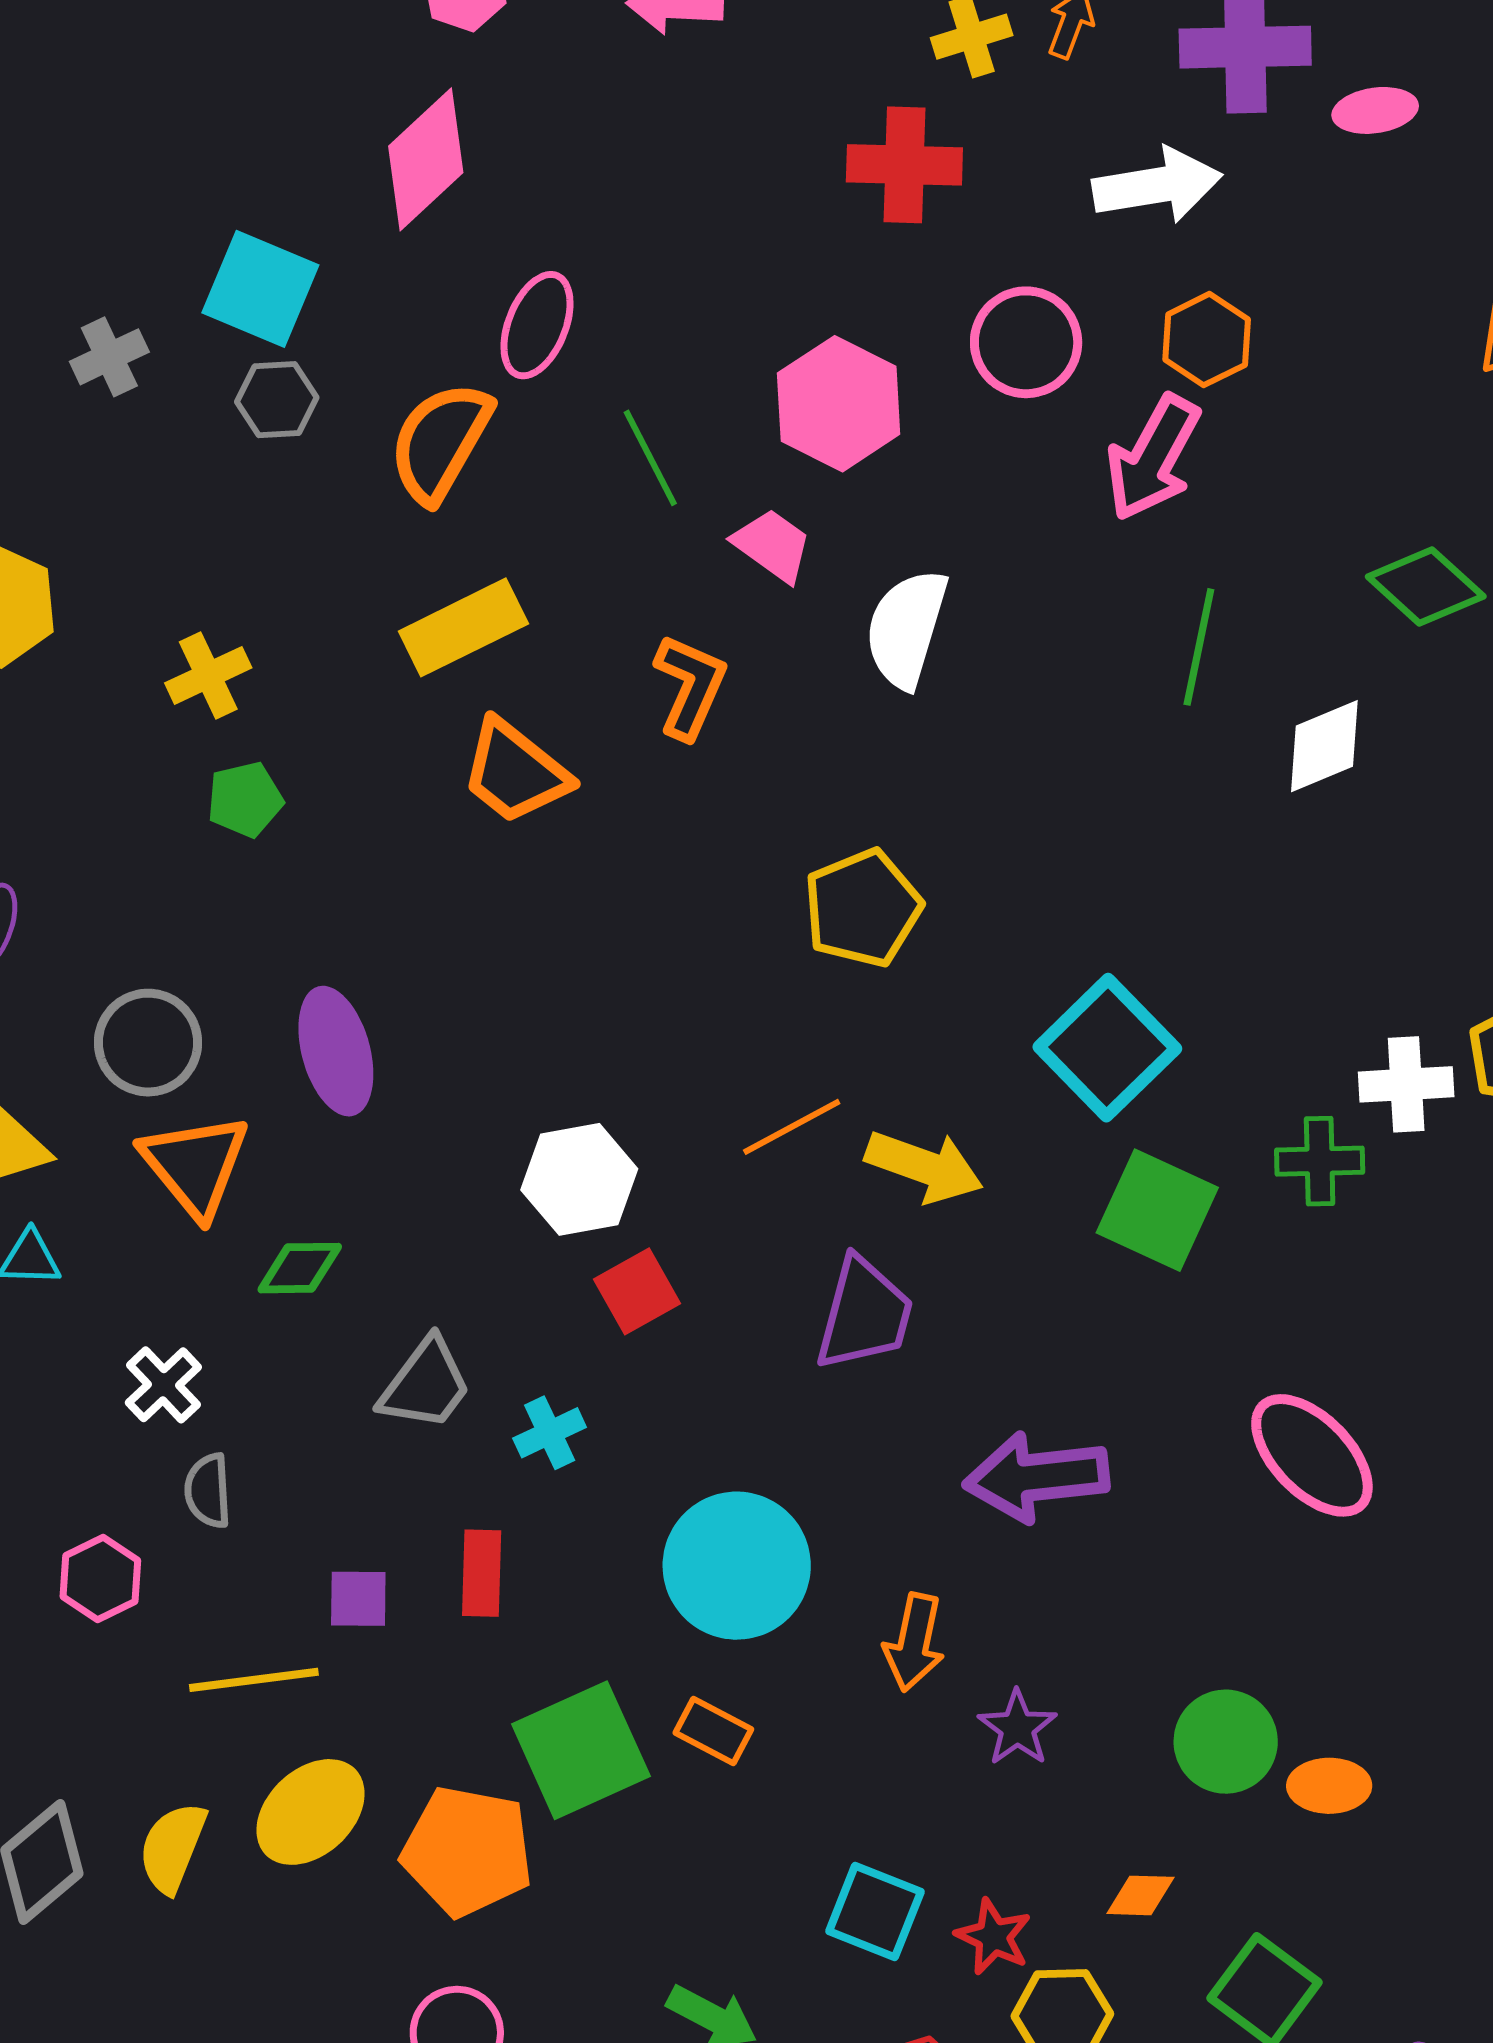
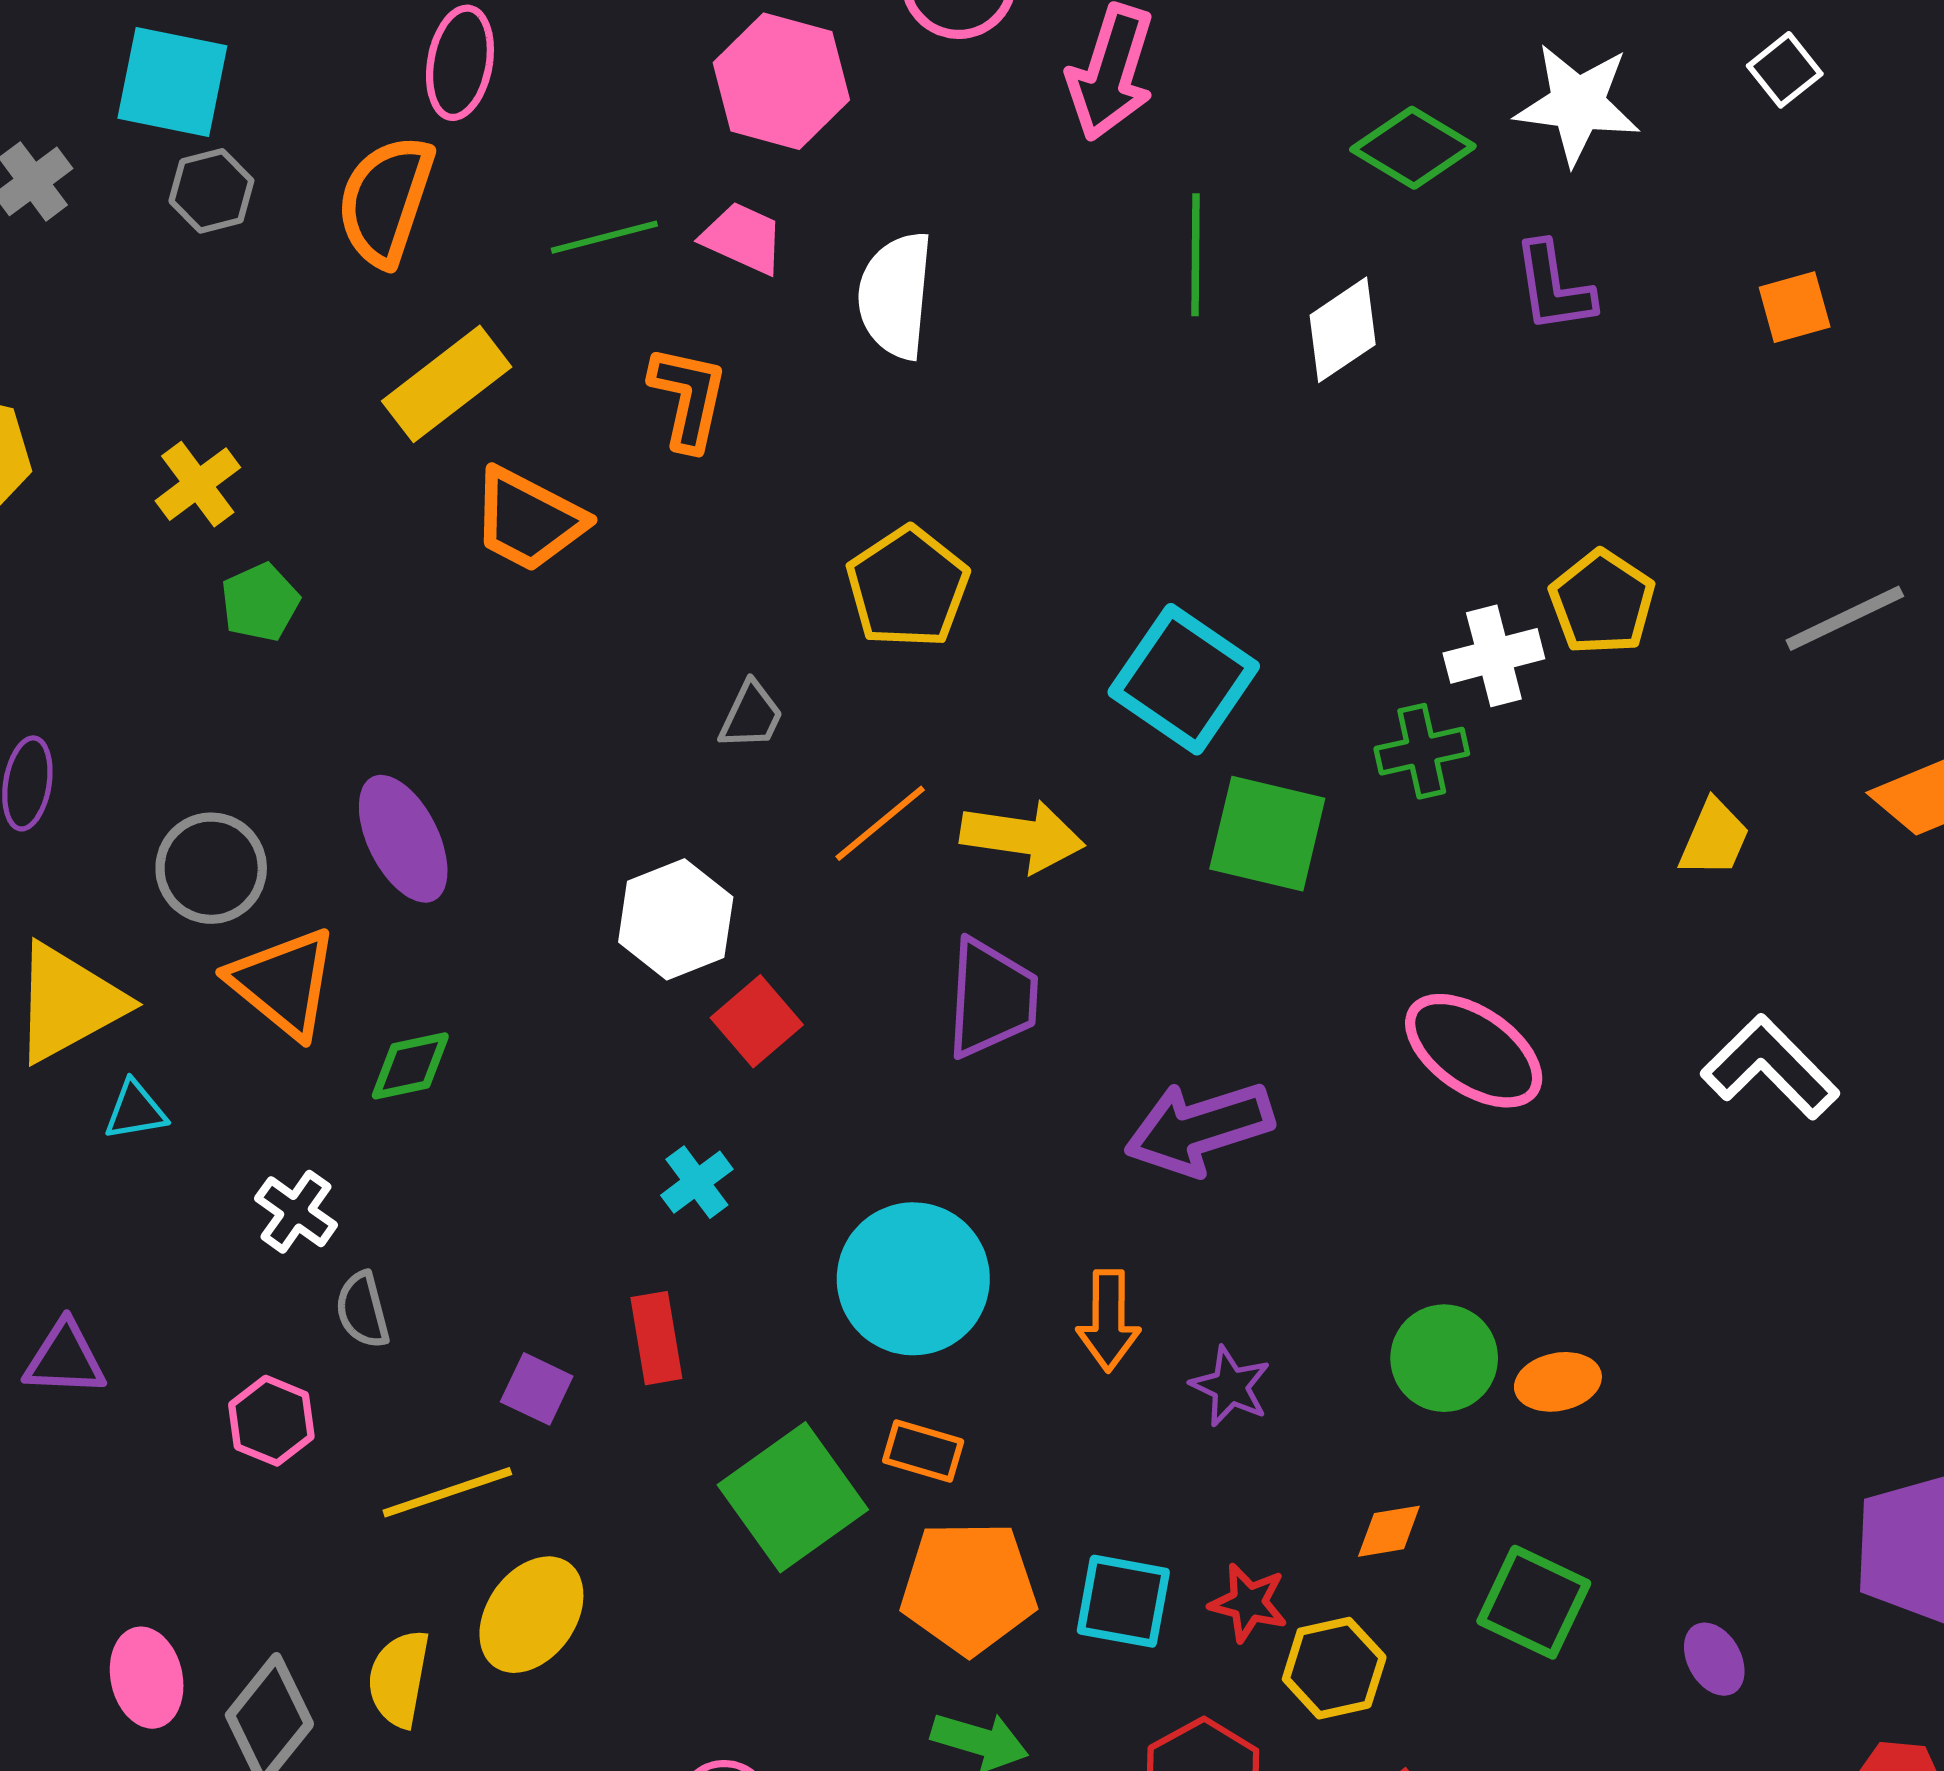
green line: (650, 458) -> (604, 237), moved, turned -66
gray trapezoid: (425, 1384) -> (751, 715), moved, size x0.7
purple square: (358, 1599) -> (537, 1389), turned 36
orange pentagon: (467, 1851) -> (969, 1588), moved

